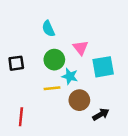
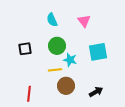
pink triangle: (81, 48) -> (84, 21), moved
brown circle: (79, 100) -> (66, 86), moved

